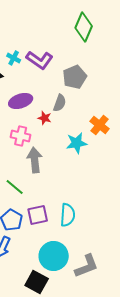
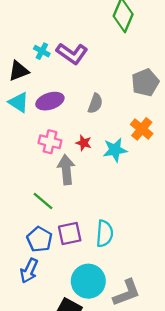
gray pentagon: (75, 77) -> (145, 83), moved
red star: (45, 118) -> (84, 143), moved

